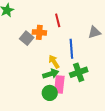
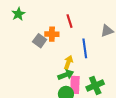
yellow arrow: (54, 62) -> (68, 62), turned 56
green cross: (79, 72) -> (95, 85), moved

